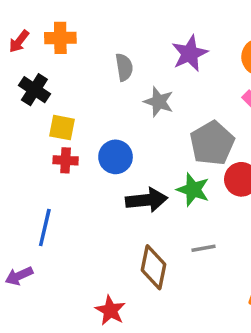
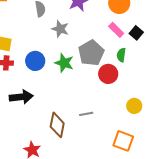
green star: (193, 190) -> (64, 63), moved
black arrow: (147, 200) -> (21, 97), moved

